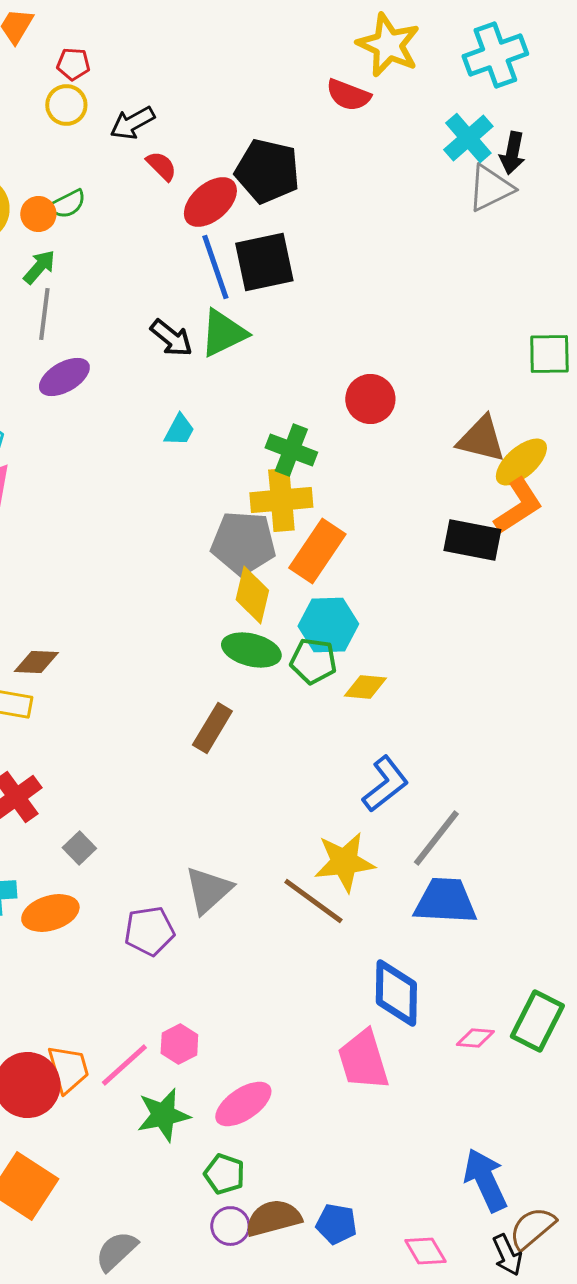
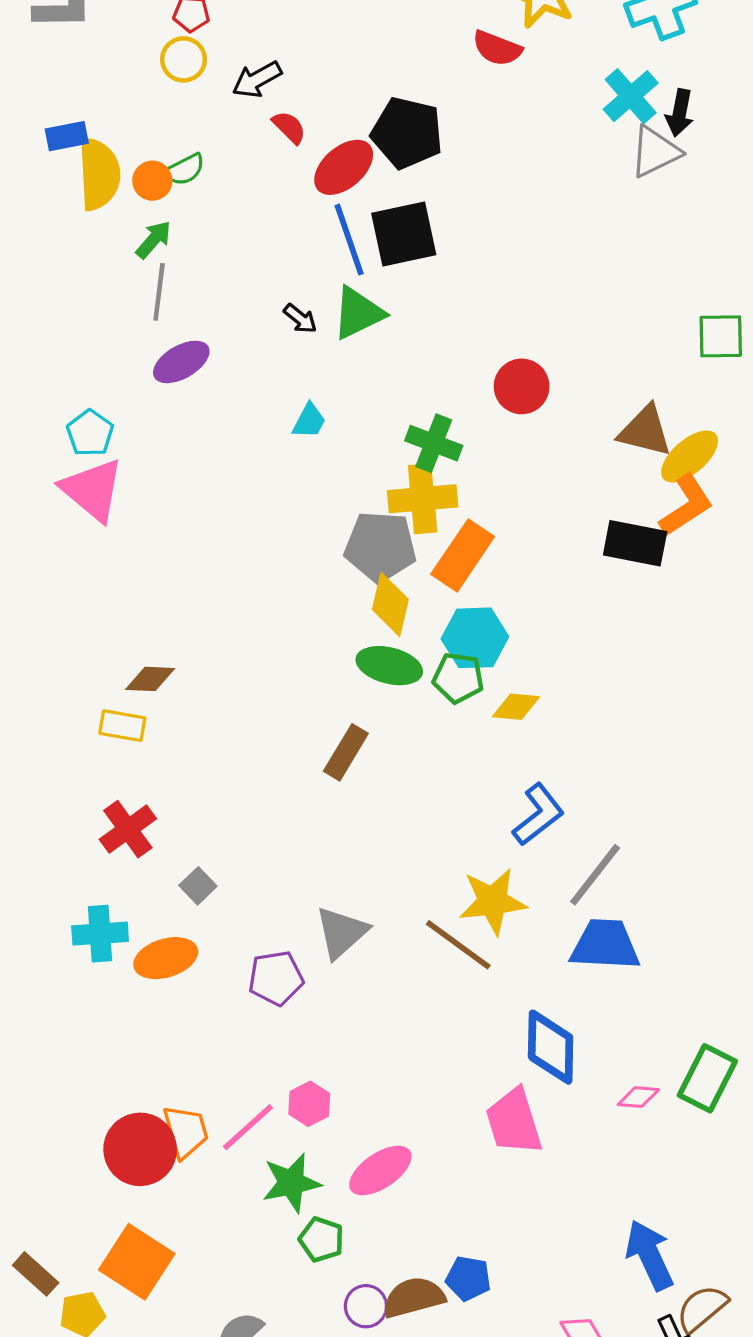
black arrow: (171, 338) -> (300, 319), size x0.7
green pentagon: (224, 1174) -> (321, 1239), moved
blue pentagon: (336, 1224) -> (468, 1278), moved

